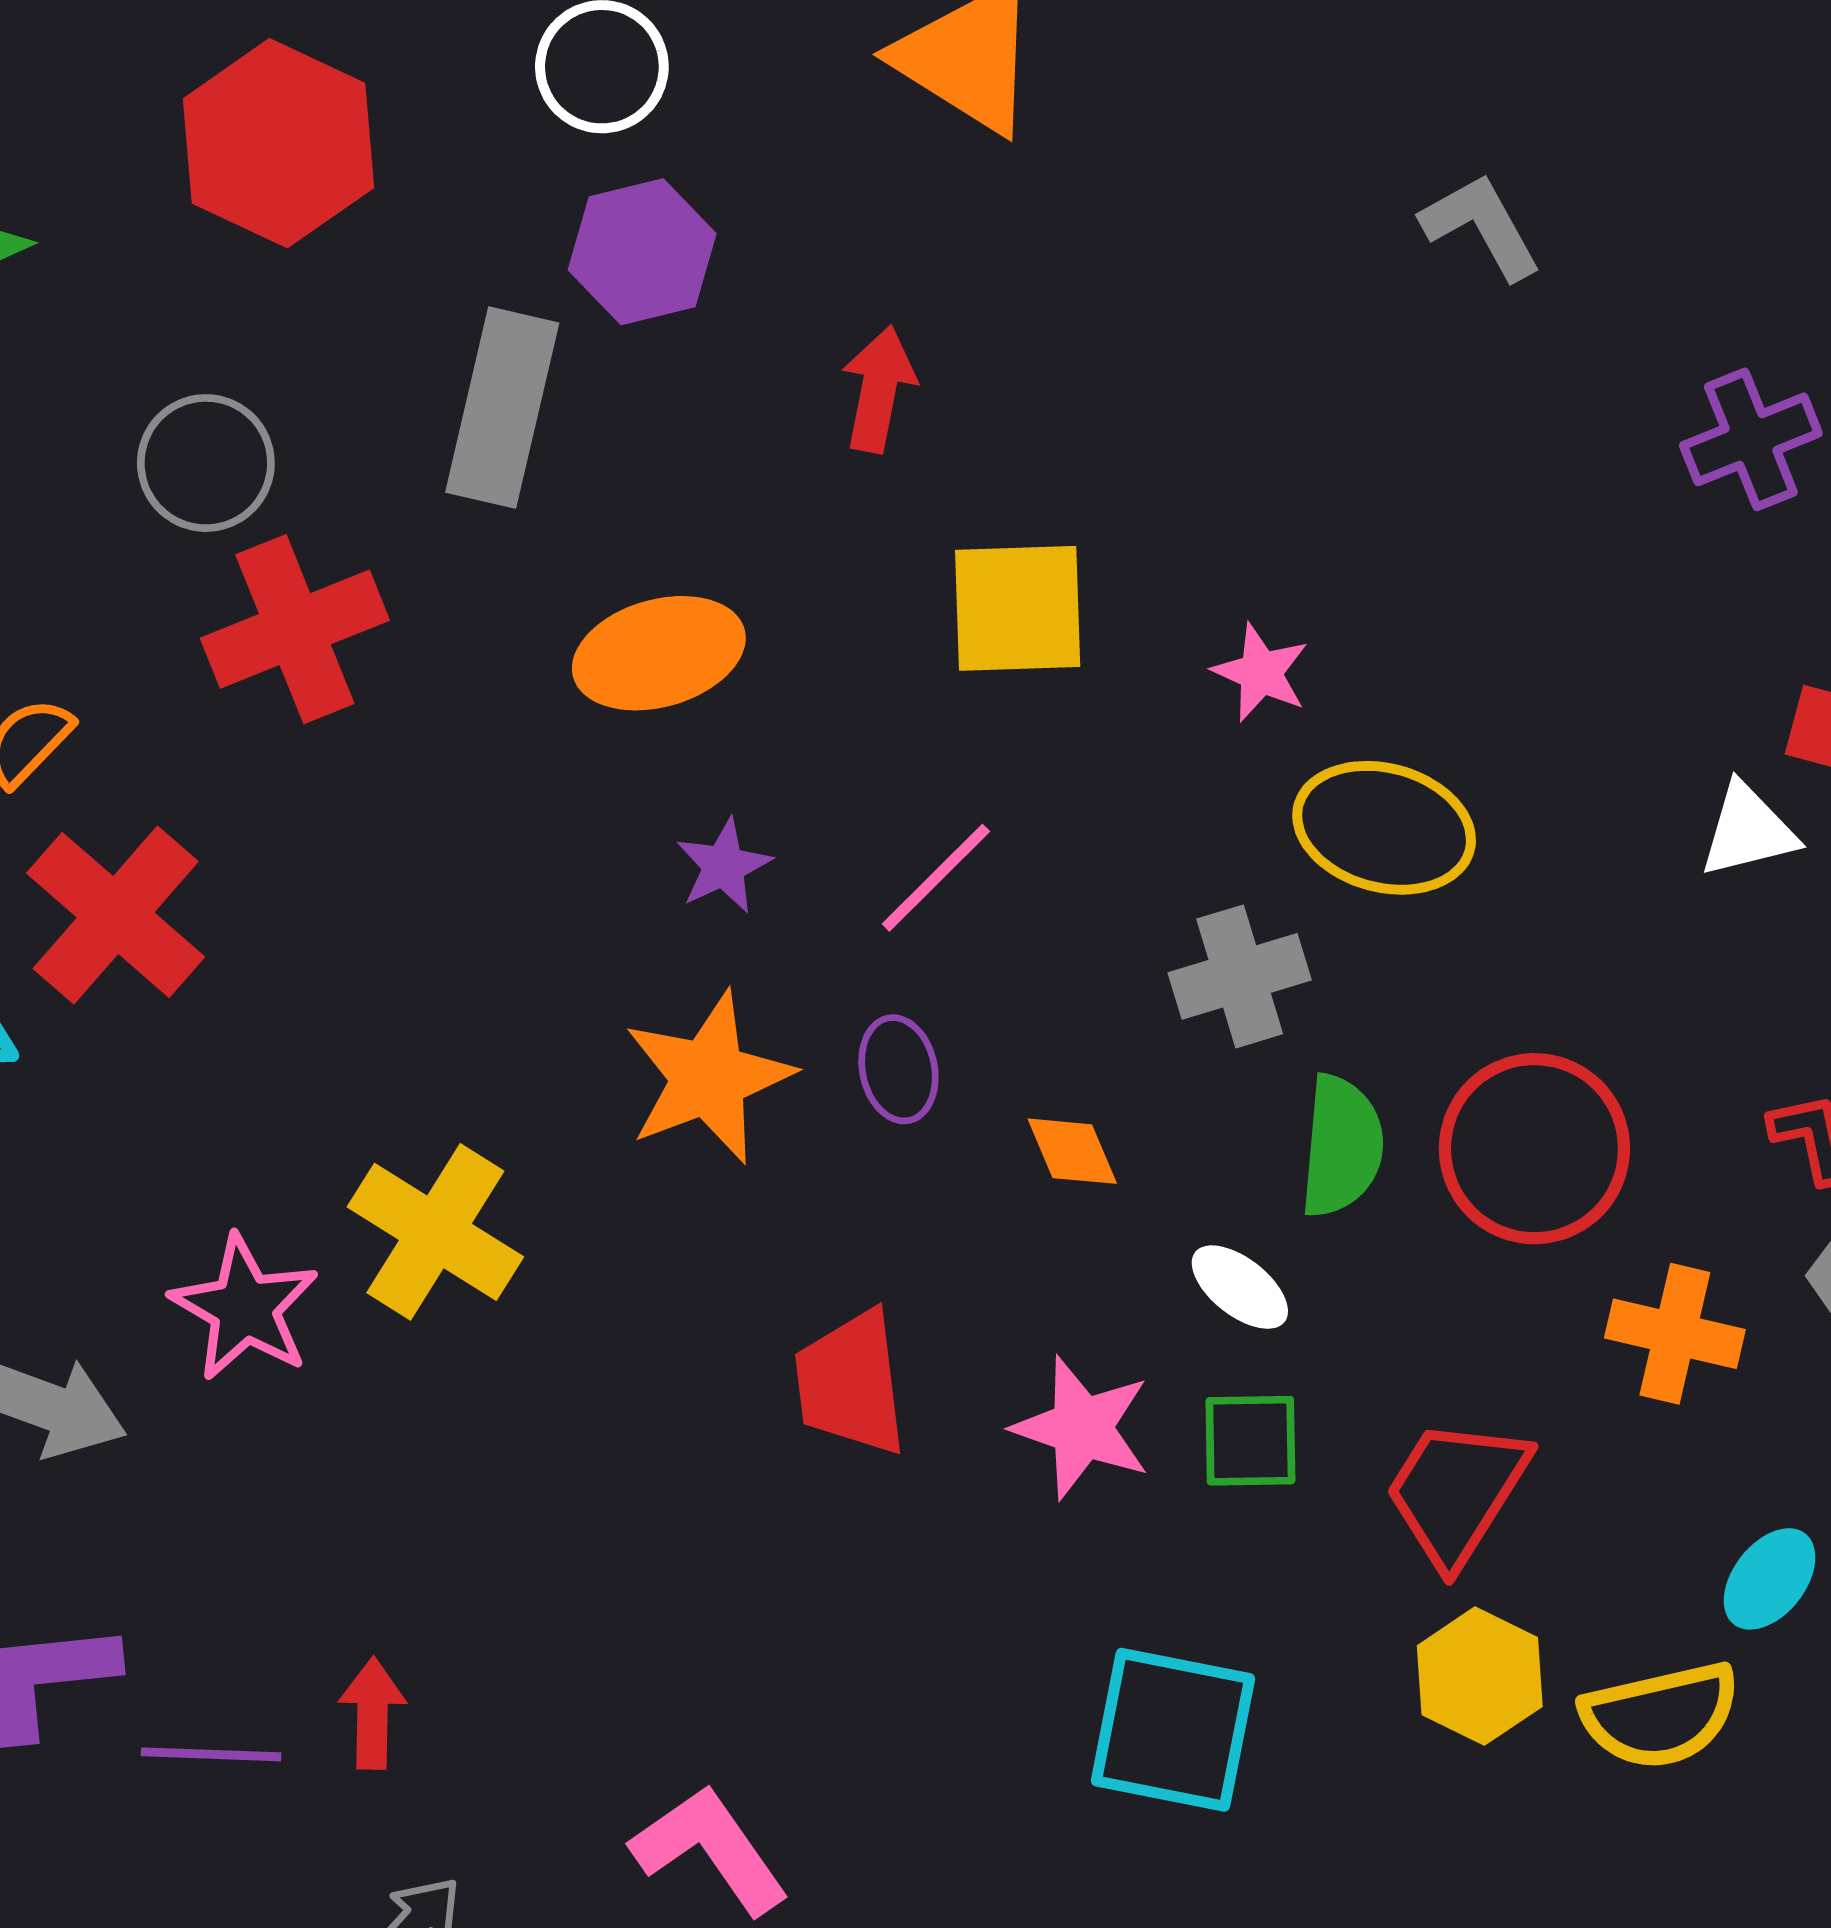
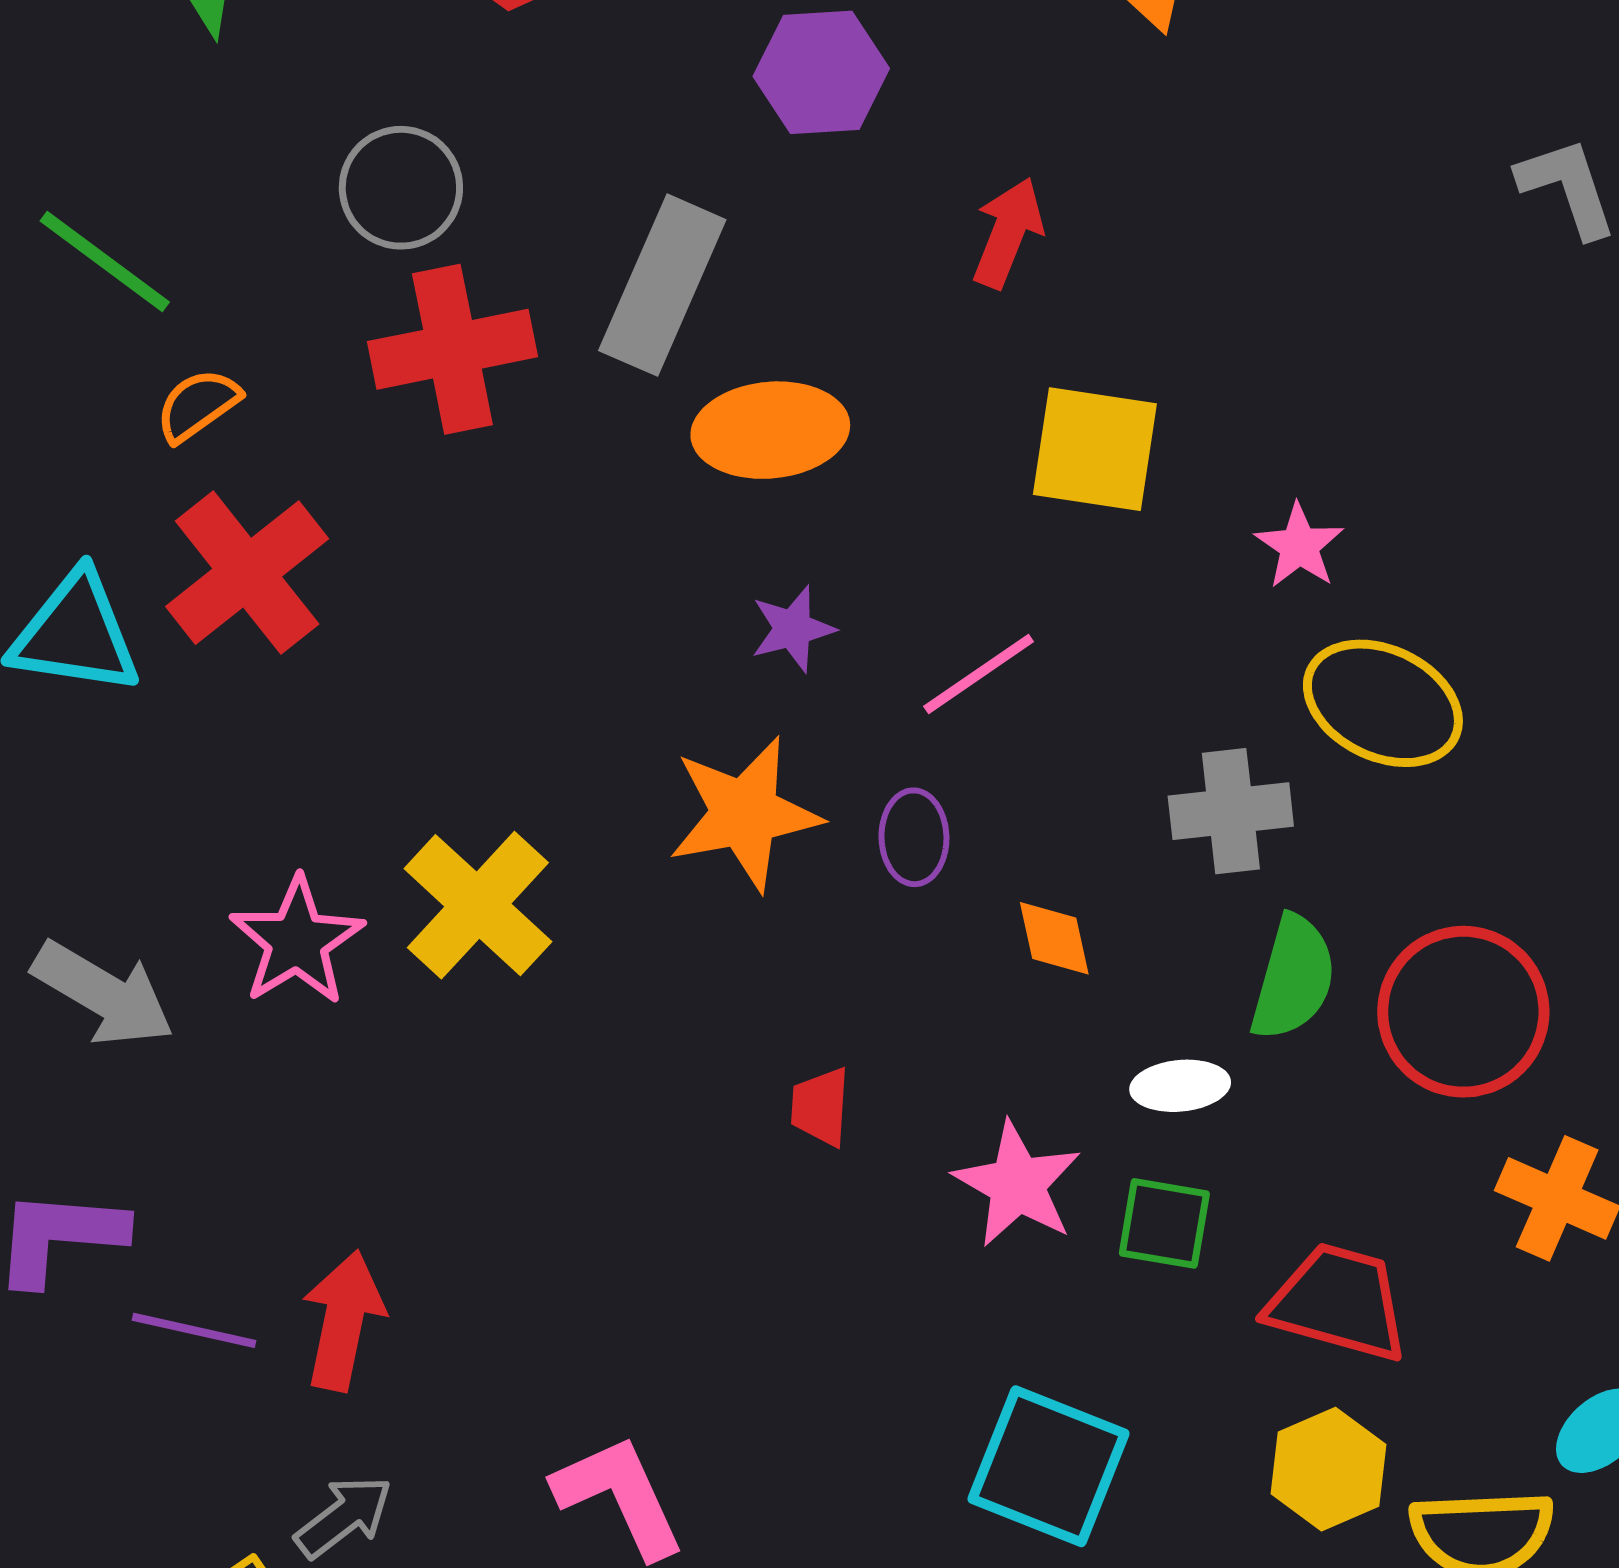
gray rectangle: (502, 408) -> (662, 285), moved
white ellipse: (1240, 1287) -> (1180, 1086), turned -54
red trapezoid: (851, 1383) -> (820, 1107), size x0.6
red trapezoid: (1456, 1492) -> (1338, 1302), turned 63
red arrow: (372, 1713) -> (343, 1321), size x1.4

